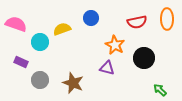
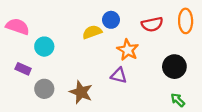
blue circle: (91, 18) -> (111, 20), moved
yellow semicircle: (62, 29) -> (92, 32), moved
black circle: (144, 58) -> (174, 67), moved

